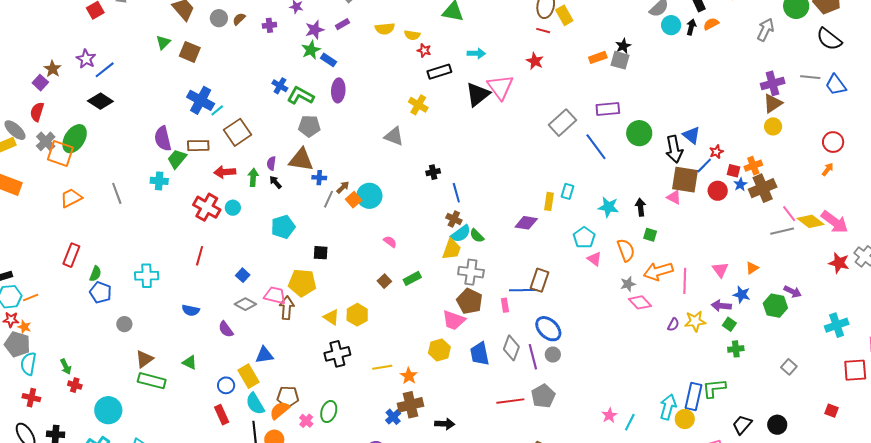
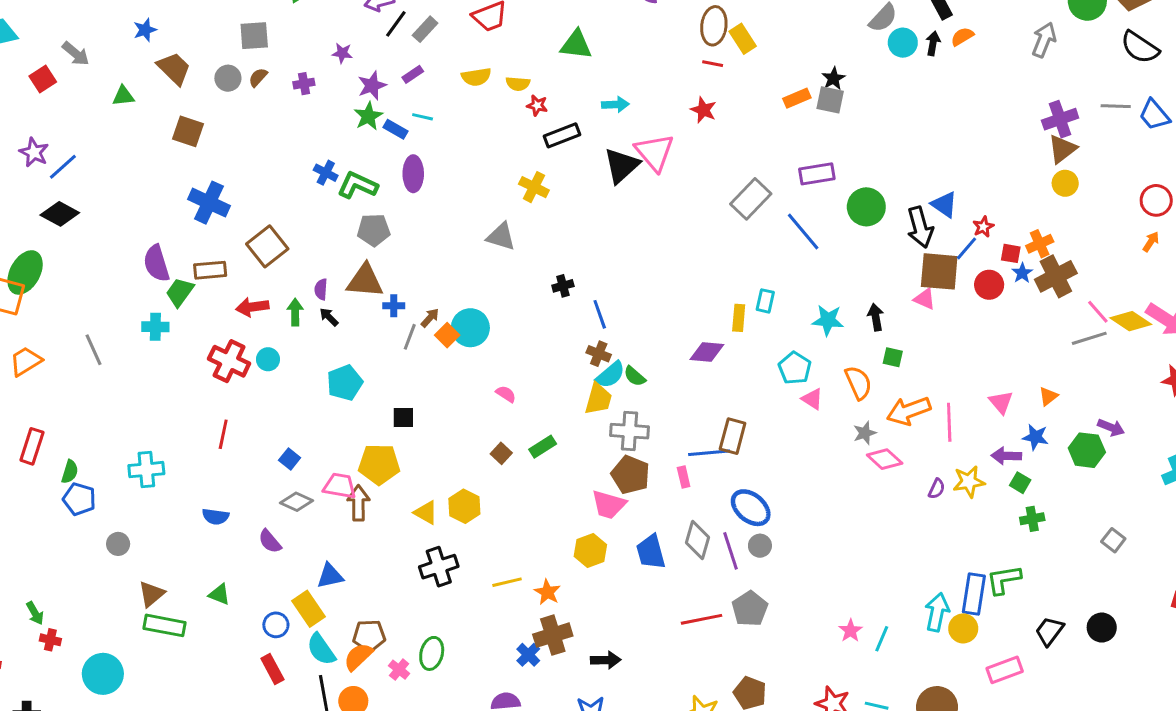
green triangle: (163, 42) -> (123, 96), moved, turned 42
cyan line: (217, 110) -> (423, 117), moved, turned 56

